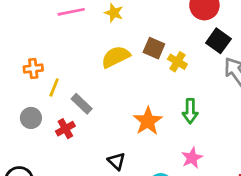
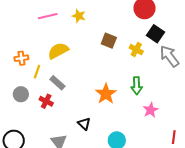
yellow semicircle: (116, 57) -> (58, 51), moved
yellow cross: (177, 62) -> (136, 50), moved
red cross: (65, 129) -> (46, 101), turned -32
pink star: (192, 158) -> (151, 110), moved

